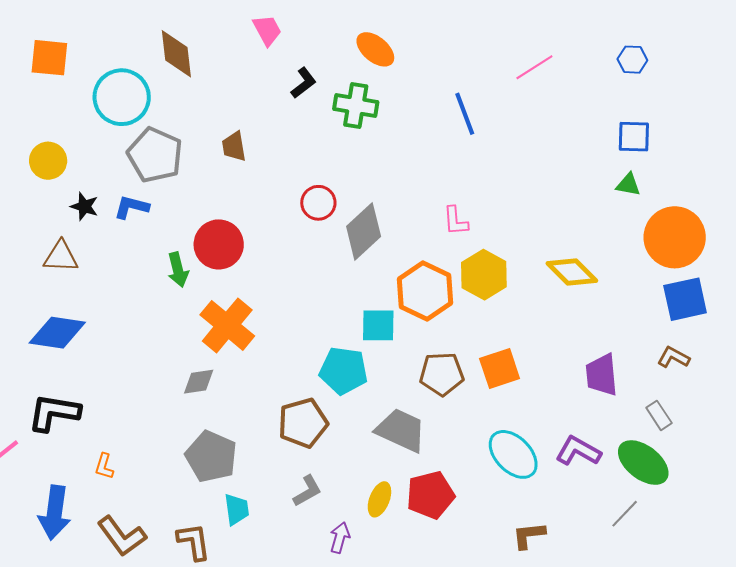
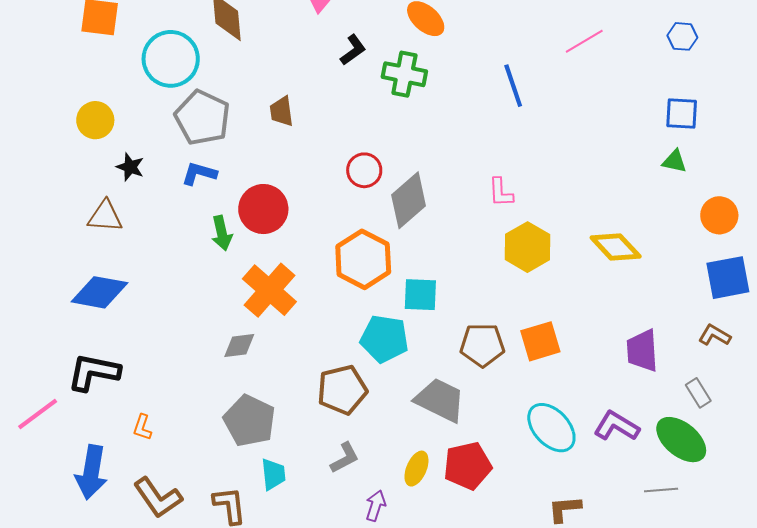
blue L-shape: (131, 207) -> (199, 174), moved
orange circle: (675, 237) -> (719, 215), size x0.6
orange hexagon: (425, 291) -> (363, 259), moved
gray line: (625, 514) -> (661, 490), turned 40

